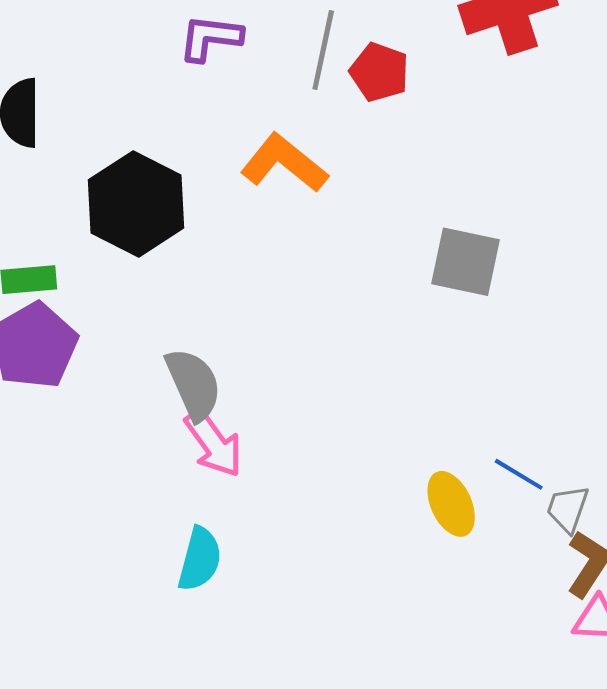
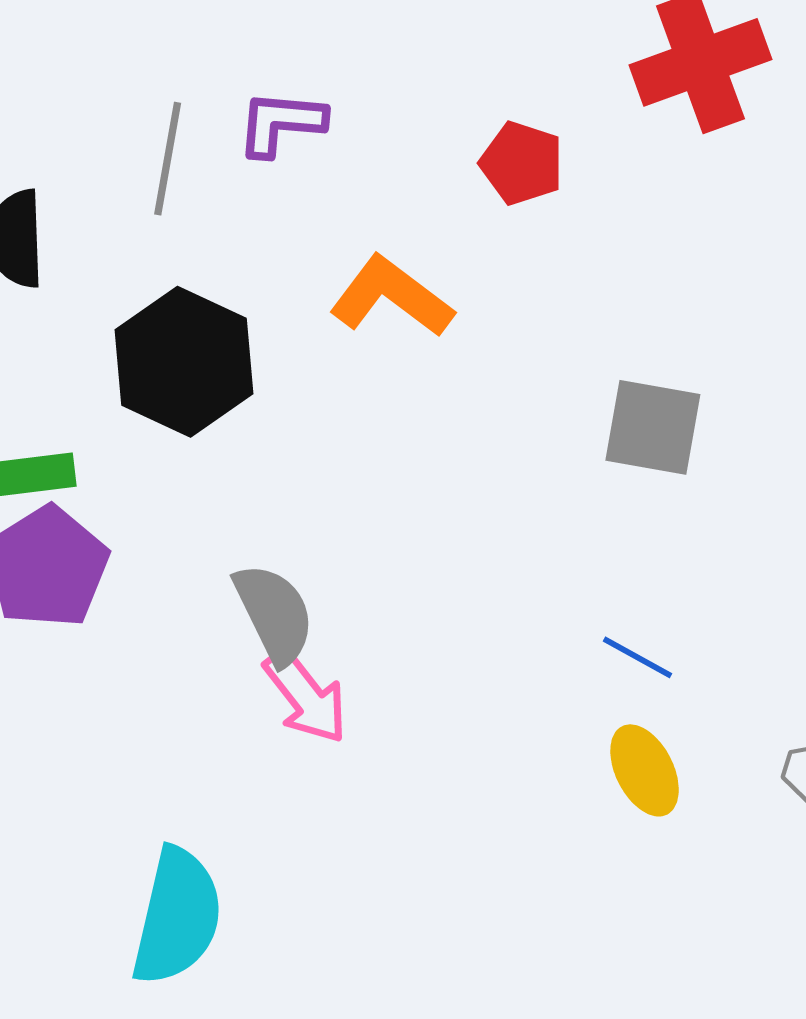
gray line: (323, 50) -> (168, 159), moved
blue line: (519, 474) -> (637, 657), moved
cyan semicircle: (200, 559) -> (177, 916), moved, size x1.5

